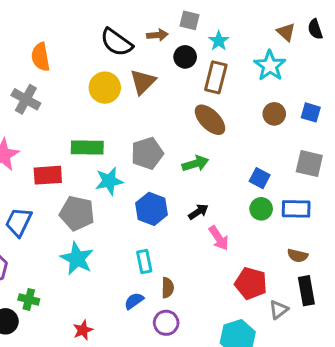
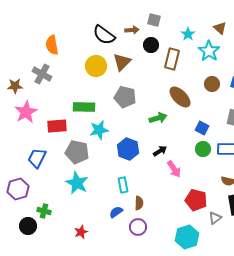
cyan star: (219, 41) -> (188, 34), moved
brown ellipse: (210, 120) -> (180, 97), moved
gray pentagon: (147, 153) -> (125, 97), moved, turned 30

